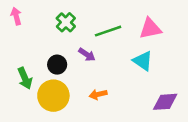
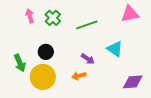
pink arrow: (16, 16) -> (30, 16), moved
pink triangle: (150, 29) -> (130, 14), moved
purple arrow: (87, 55) -> (88, 59), moved

